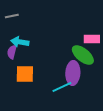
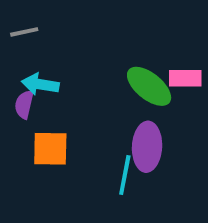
green ellipse: (83, 55) -> (149, 86), moved
cyan line: (62, 87) -> (125, 175), turned -54

